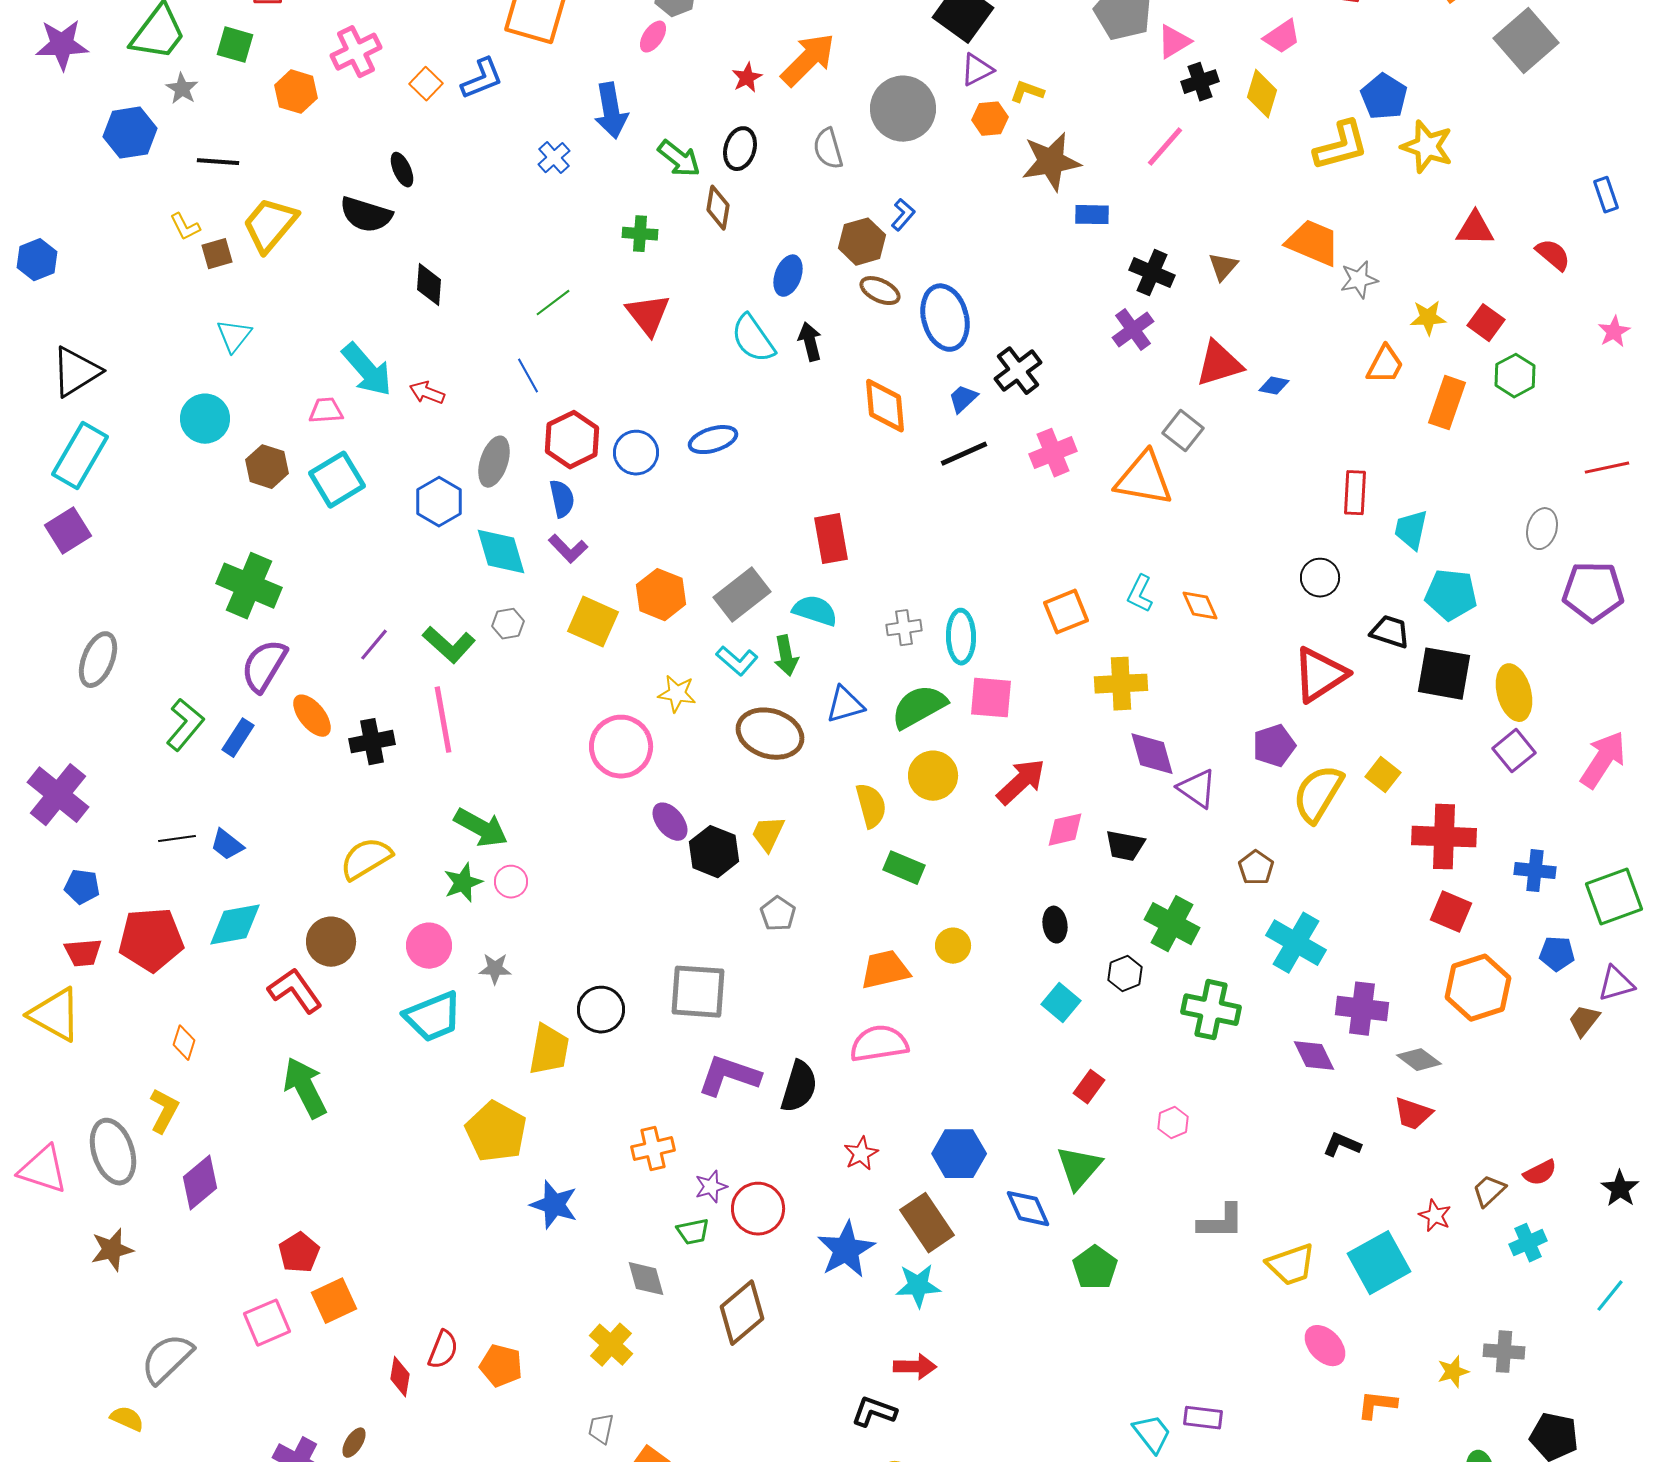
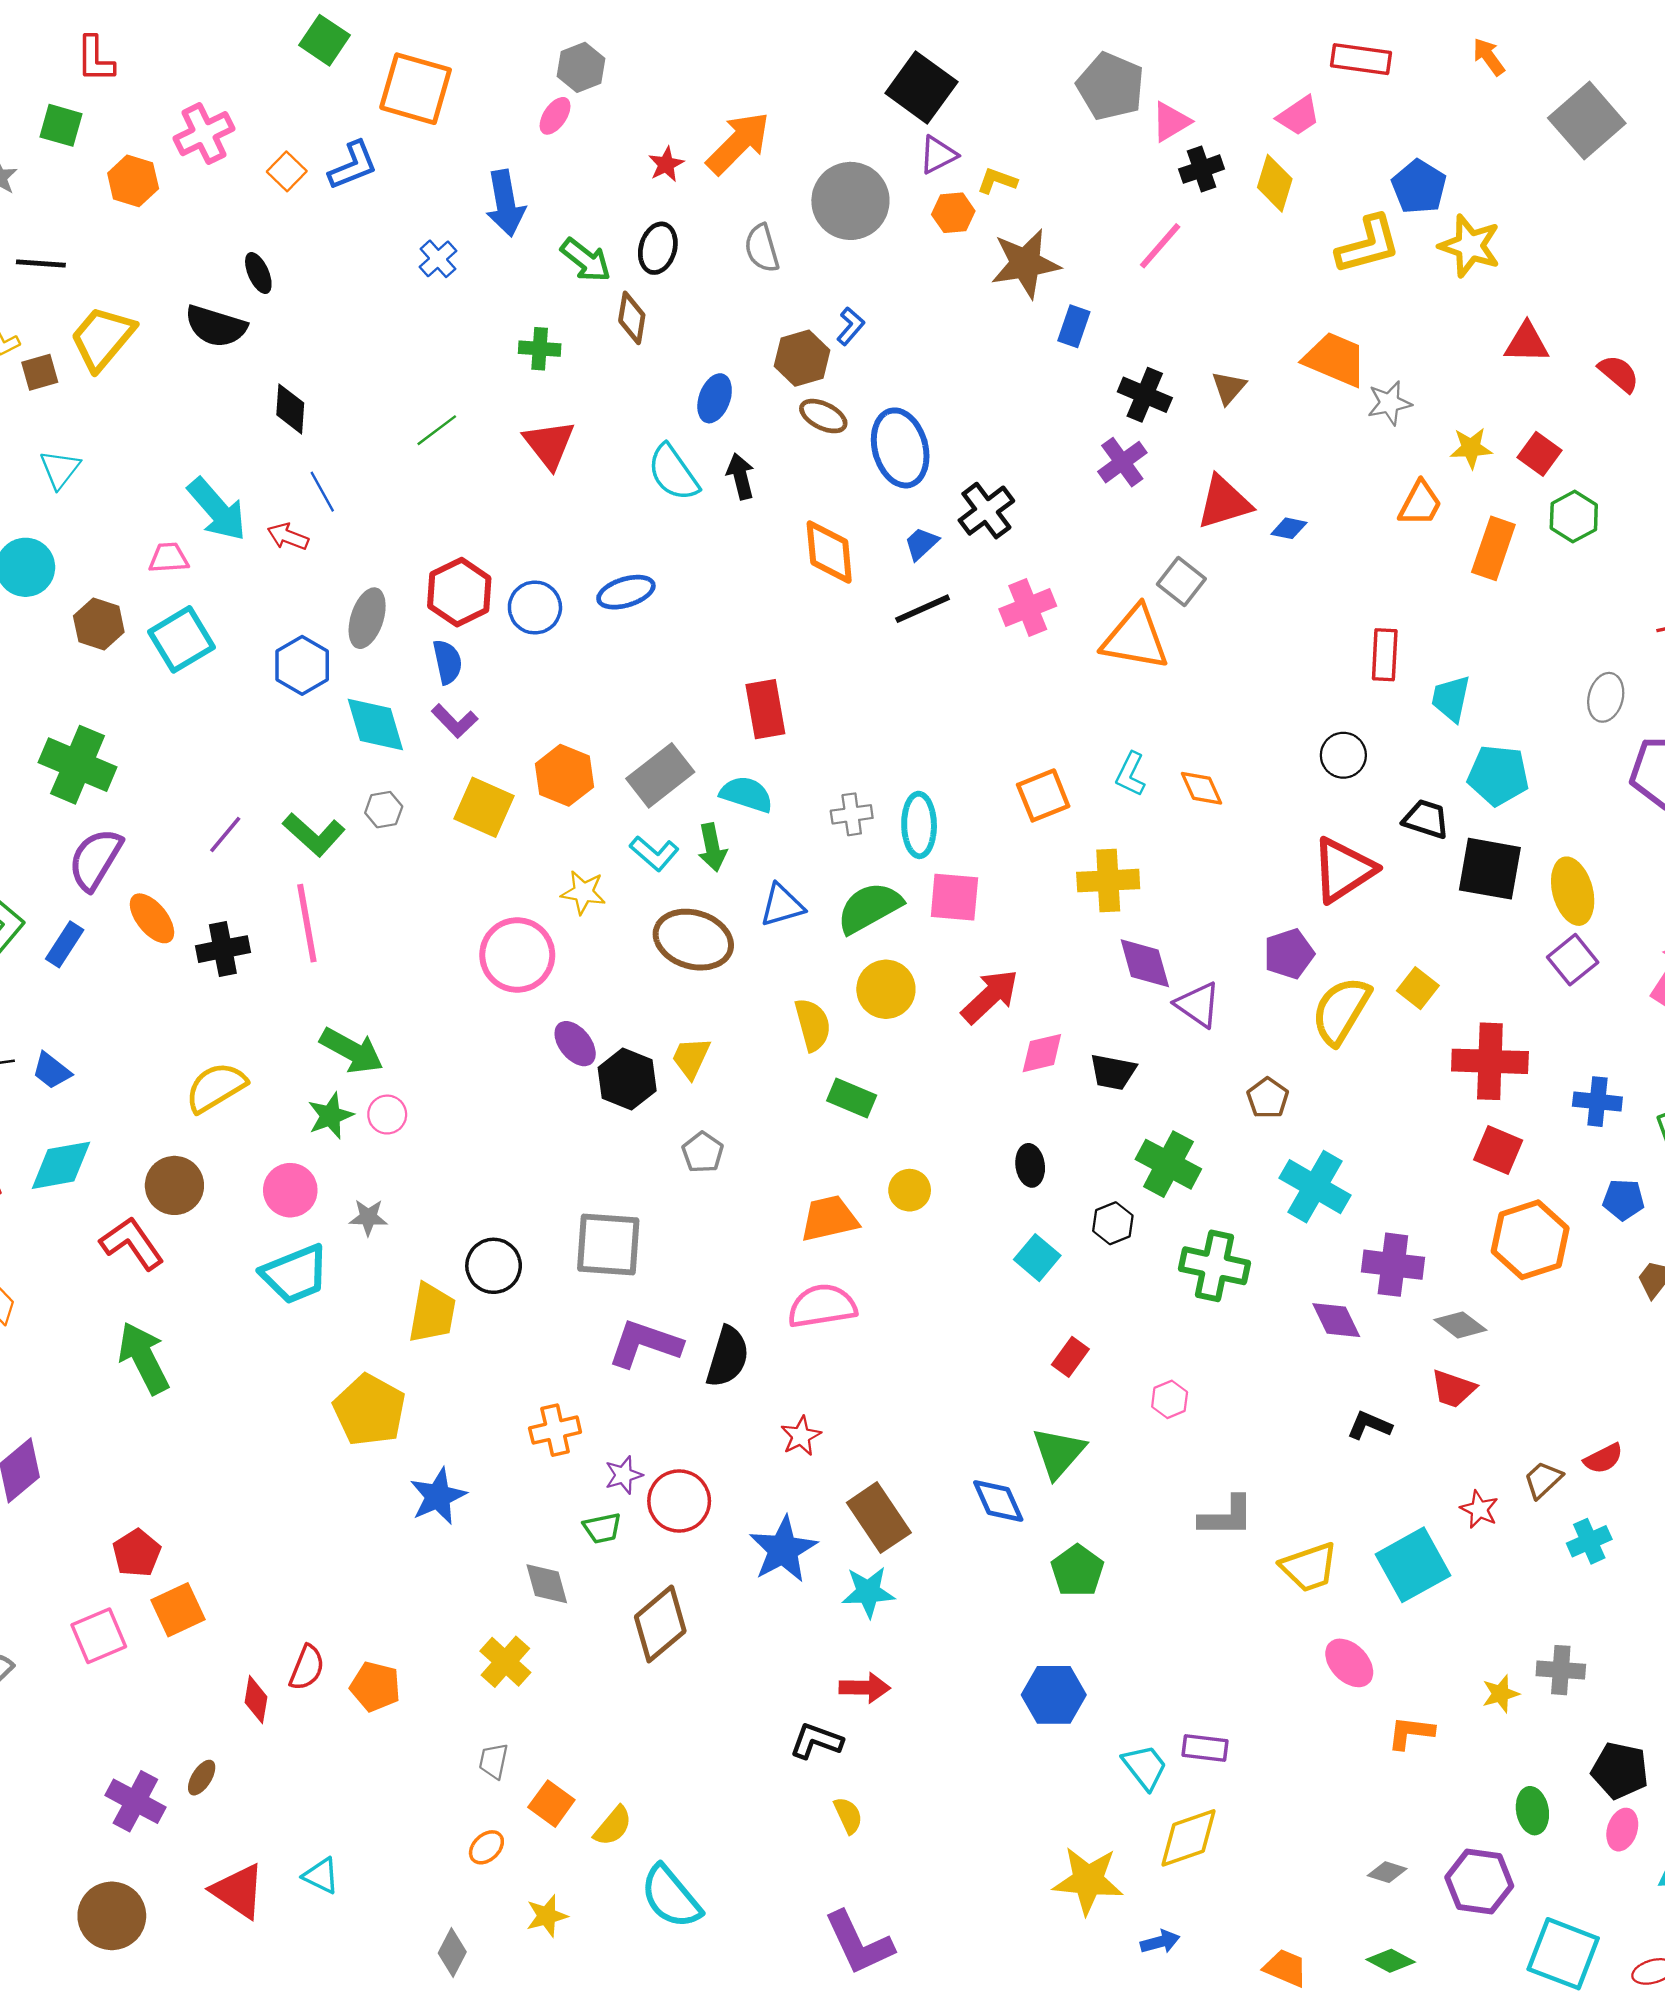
blue rectangle: (1092, 215) -> (1074, 326), turned -72
blue line: (528, 376) -> (322, 492), moved
blue hexagon: (959, 1154) -> (1054, 1695), moved
blue star: (554, 1205) -> (438, 1496), turned 30

